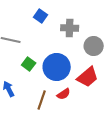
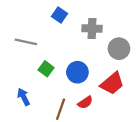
blue circle: (57, 67) -> (77, 72), size x0.7

